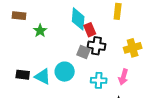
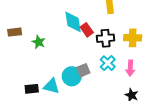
black cross: (97, 46) -> (106, 38), moved
yellow cross: (133, 48) -> (133, 38), turned 30
gray square: (84, 52) -> (83, 70), moved, turned -32
cyan cross: (99, 80) -> (108, 63), moved, turned -35

